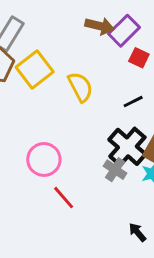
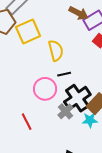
black line: (133, 102) -> (64, 74), moved
pink circle: (44, 159) -> (45, 89), moved

